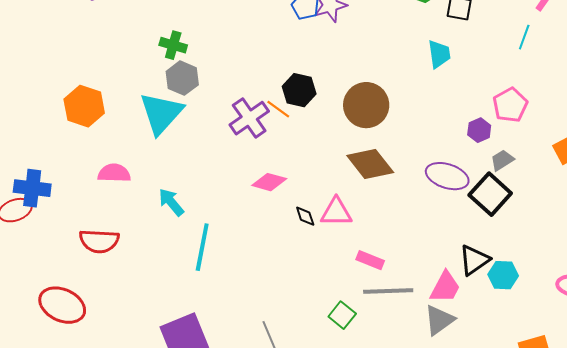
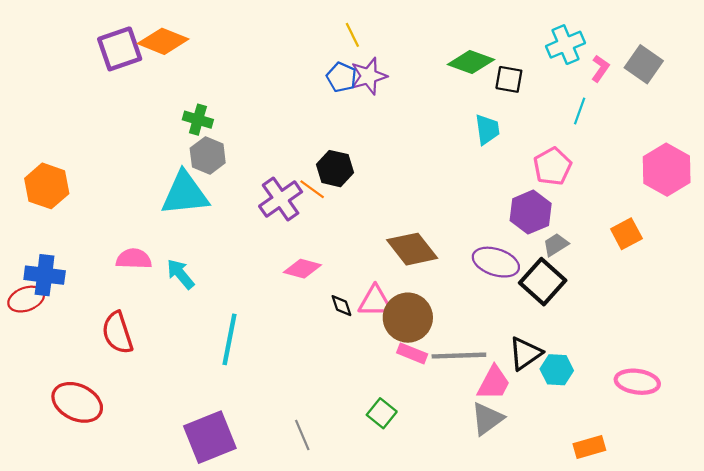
brown circle: (366, 105) -> (408, 318), moved
pink pentagon: (510, 105) -> (552, 166), moved
orange hexagon: (84, 106) -> (47, 186), moved
cyan triangle: (161, 113) -> (185, 194), turned 42
purple hexagon: (479, 130) -> (531, 212), size x1.6
cyan arrow: (171, 202) -> (181, 274), moved
red semicircle: (99, 241) -> (117, 333), turned 69
gray line: (388, 291) -> (459, 356), moved

